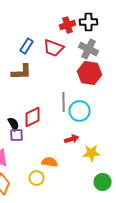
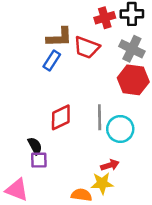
blue rectangle: (26, 46) -> (52, 60), moved
brown L-shape: (22, 72) -> (59, 37), moved
red diamond: (32, 117) -> (61, 117), moved
yellow star: (92, 153) -> (102, 183), moved

